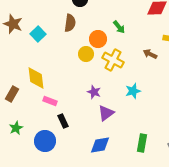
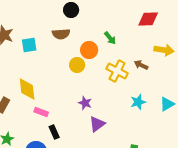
brown semicircle: (70, 23) -> (61, 34), turned 78
cyan square: (38, 34) -> (29, 45), turned 35
yellow cross: (113, 60) -> (117, 71), moved
cyan star: (133, 91) -> (138, 102), moved

